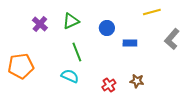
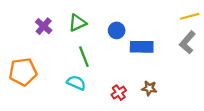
yellow line: (152, 12) -> (190, 16), moved
blue rectangle: (130, 43) -> (142, 47), size x1.5

